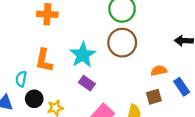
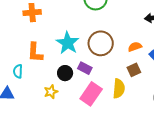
brown circle: (122, 43) -> (101, 43), moved
purple rectangle: (87, 83) -> (85, 68), moved
black circle: (34, 99) -> (65, 73), moved

